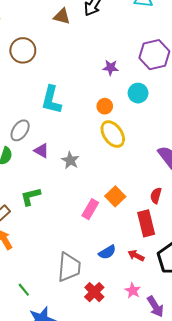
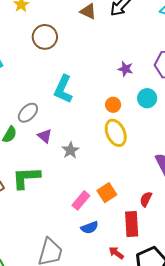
green L-shape: (31, 197) -> (26, 178), size x1.4
blue semicircle: (107, 252) -> (90, 228), moved

